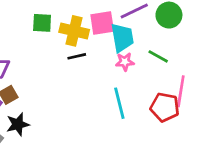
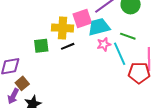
green square: (42, 23) -> (41, 46), moved
cyan trapezoid: (122, 38) -> (99, 27), turned -85
cyan line: (119, 103) -> (120, 54), moved

